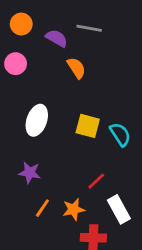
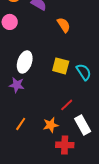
orange semicircle: (76, 68) -> (64, 25), moved
purple star: (30, 173) -> (17, 85), moved
orange line: (42, 208) -> (21, 124), moved

